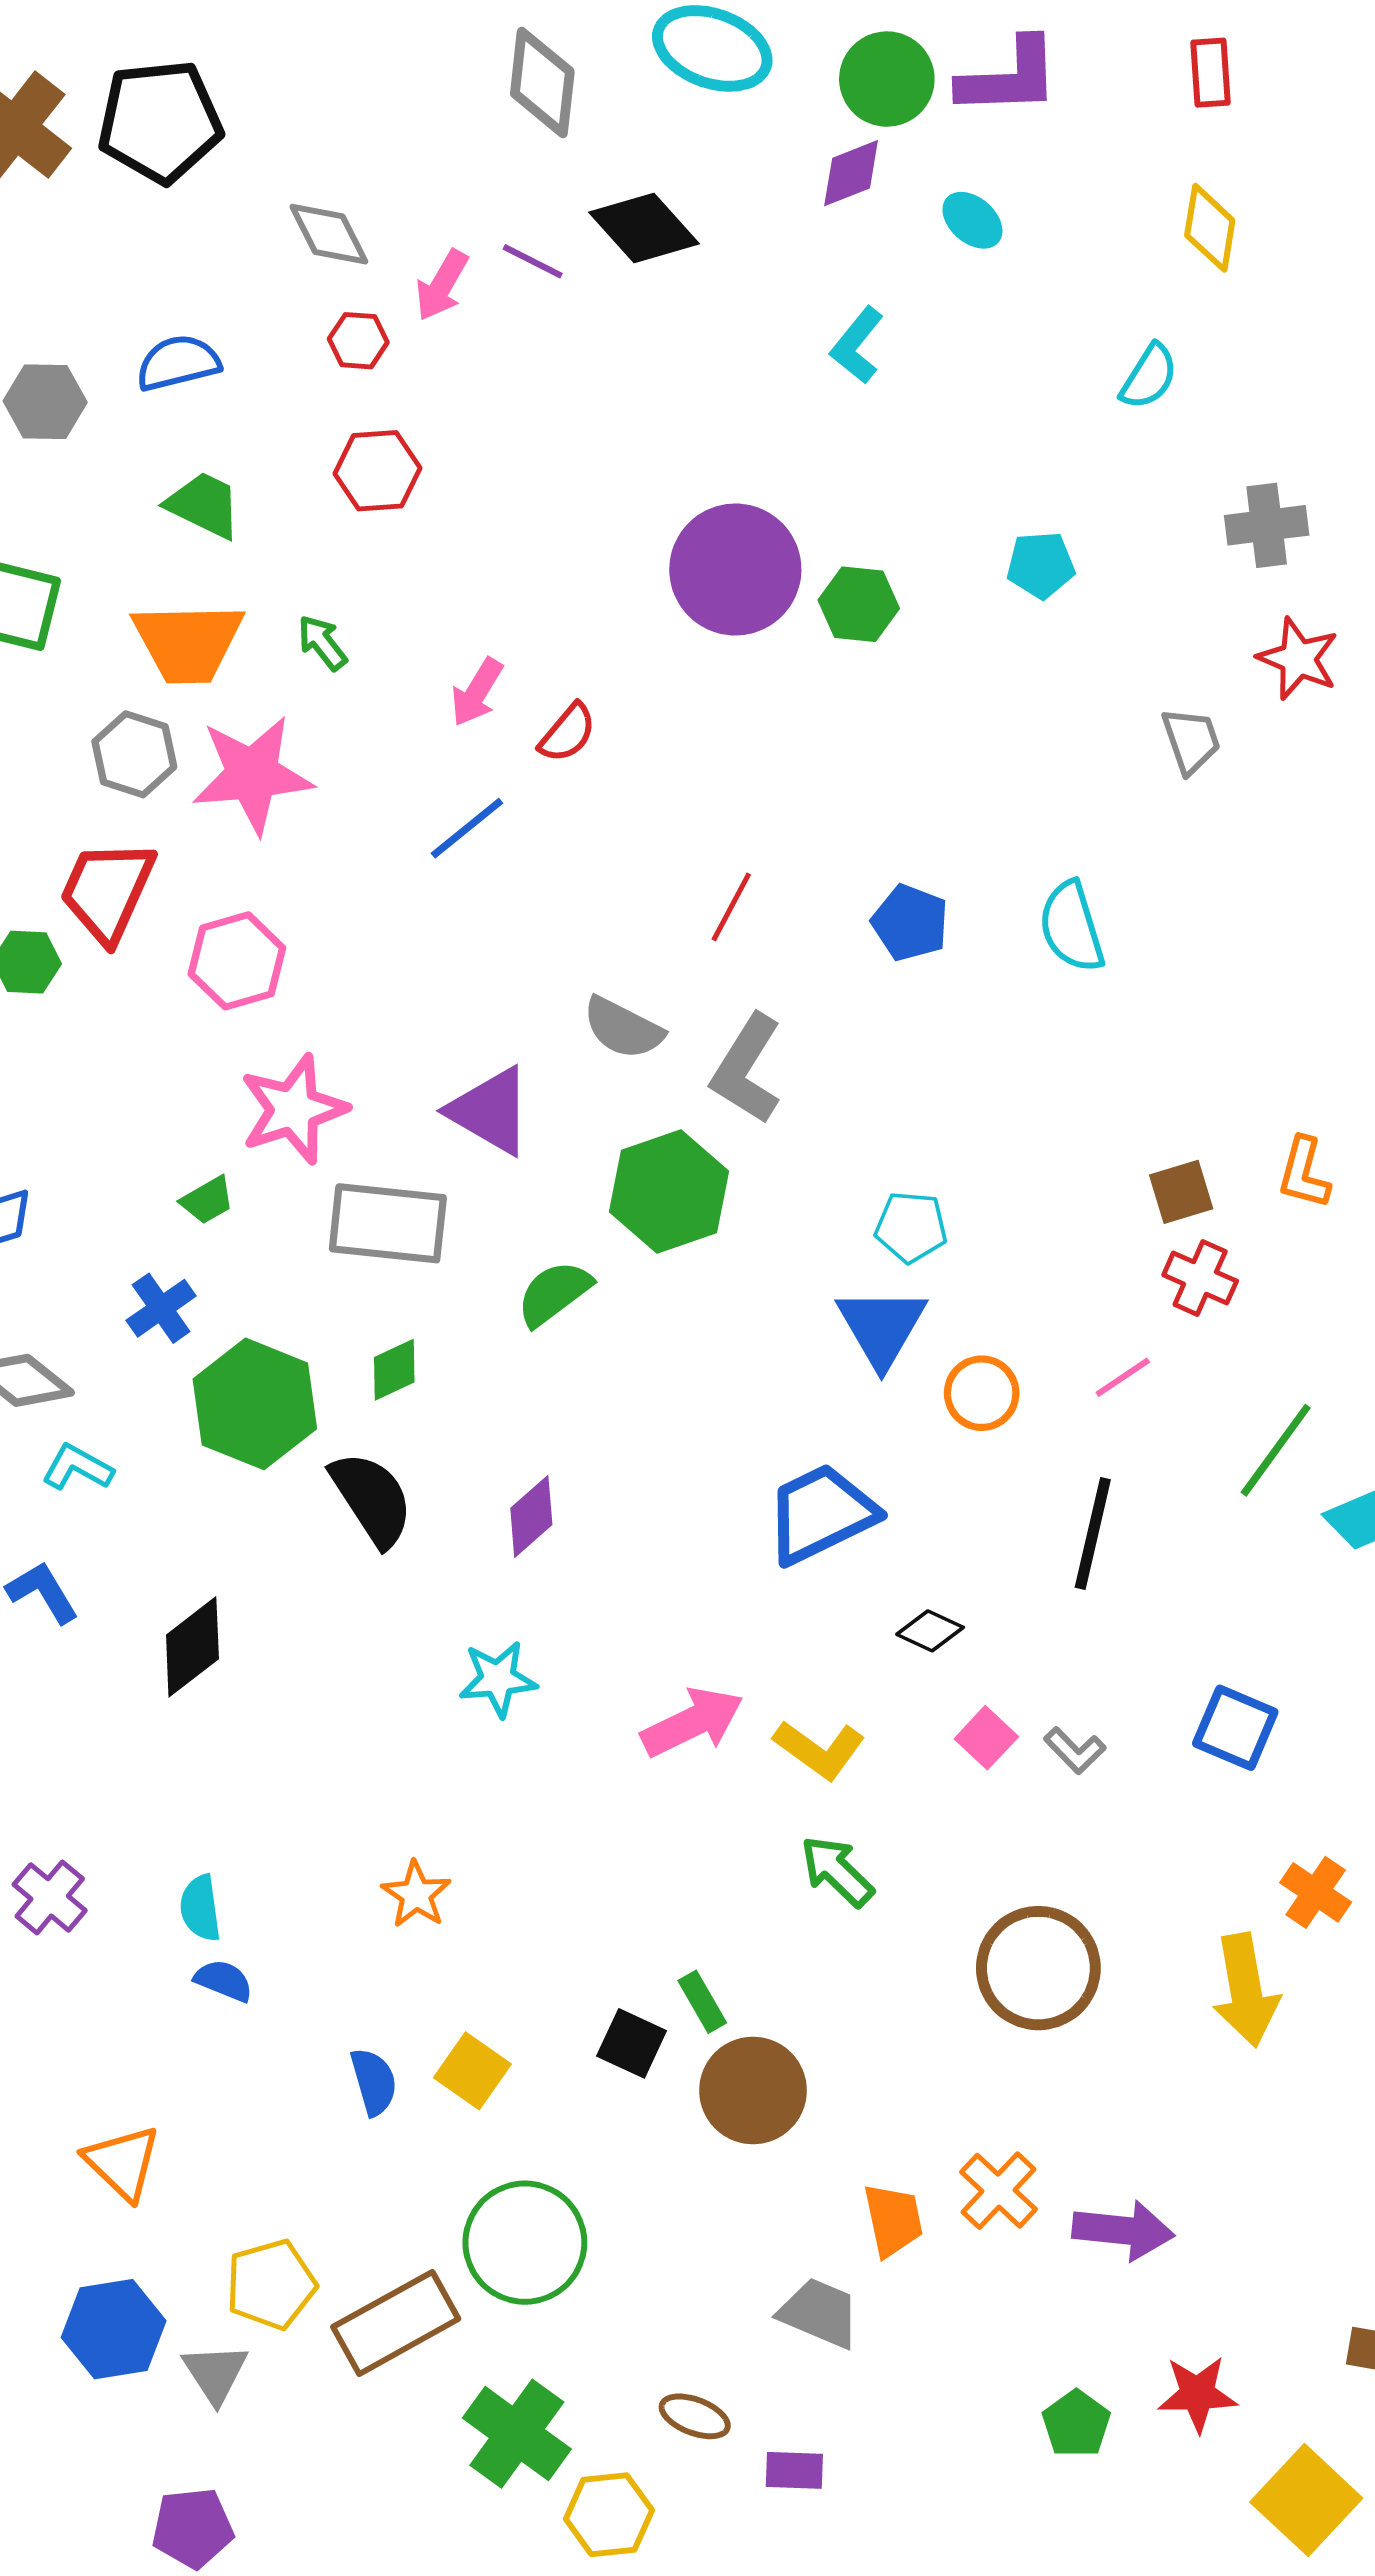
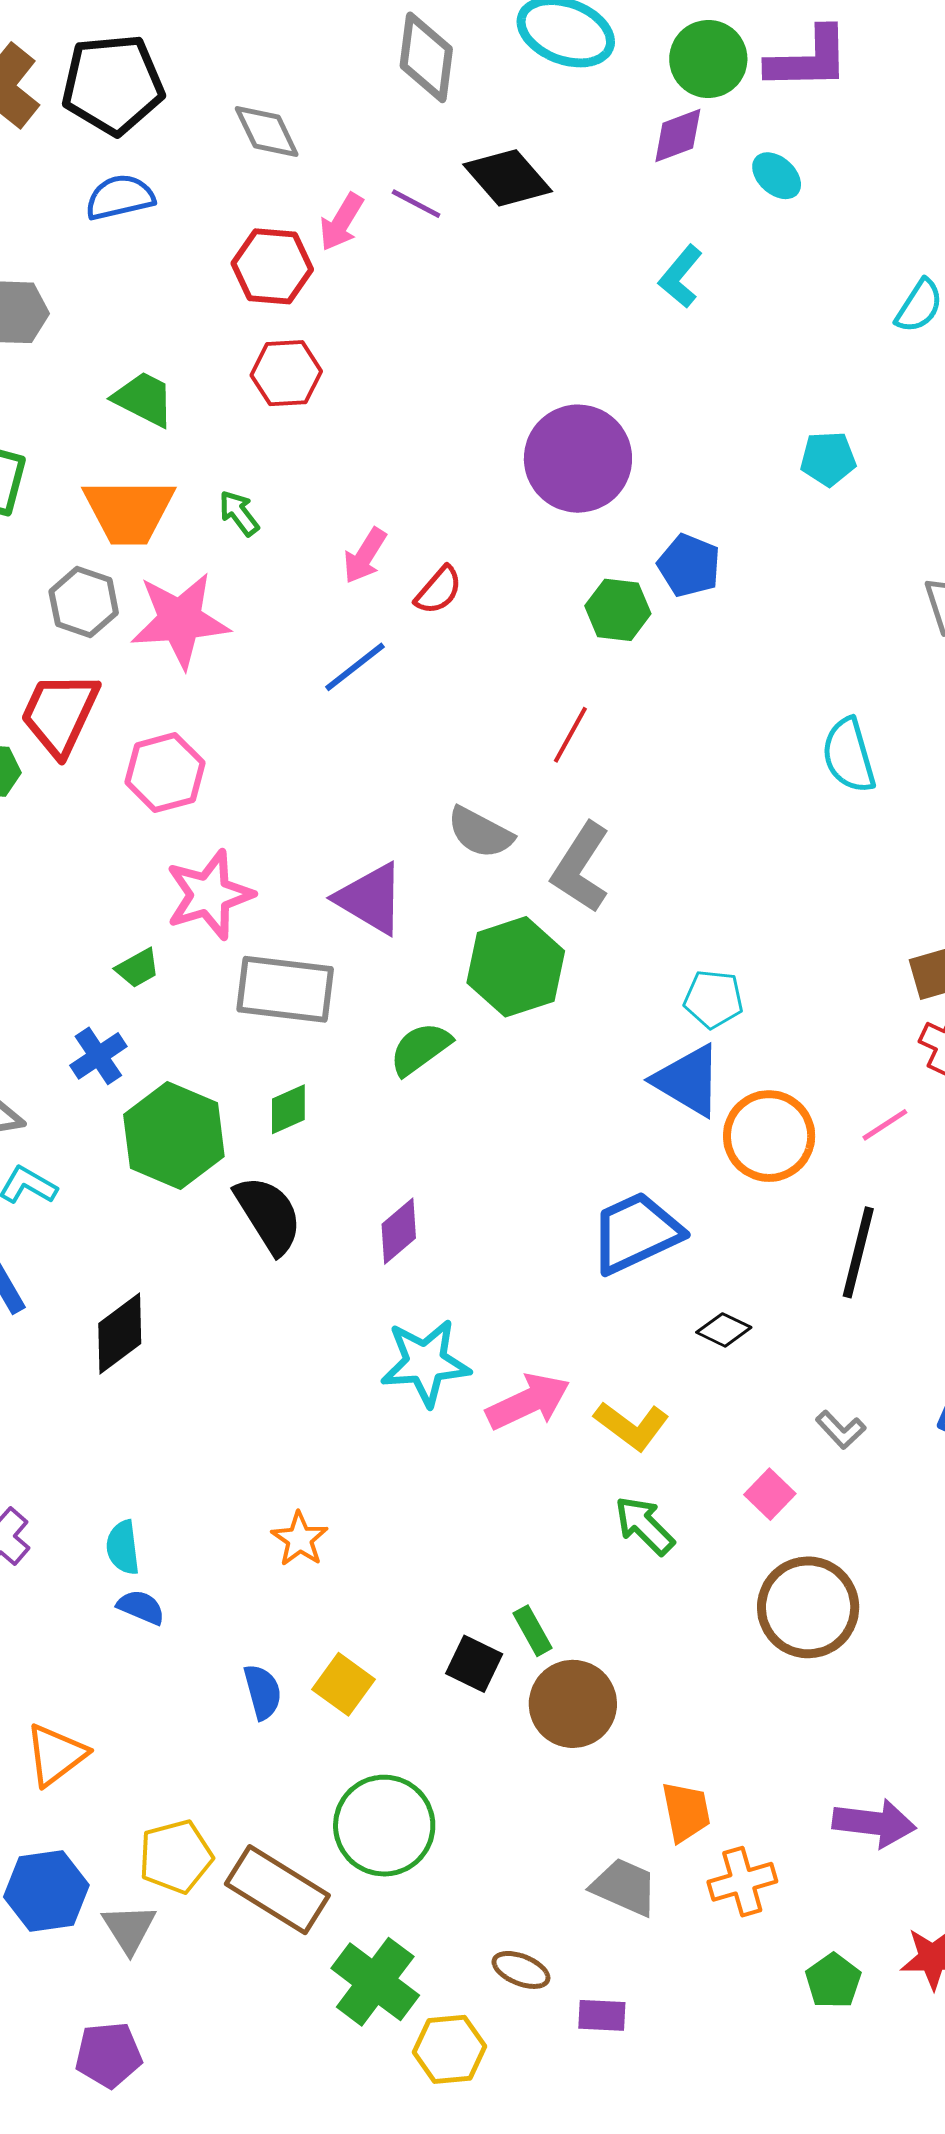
gray diamond: (329, 234) -> (267, 131), moved
red hexagon: (358, 341) -> (272, 266), size x1.6
blue semicircle: (178, 363) -> (120, 197), moved
green hexagon: (859, 604) -> (618, 610), moved
blue pentagon: (910, 923) -> (689, 565), moved
blue triangle: (882, 1327) -> (688, 1081), turned -30
orange circle: (982, 1393) -> (769, 1136), size x1.5
cyan star: (498, 1679) -> (425, 1363), moved, size x1.4
pink square: (986, 1738) -> (770, 1494), moved
orange triangle: (122, 2163) -> (56, 1755), turned 38
orange cross: (998, 2191) -> (742, 1882), moved, turned 30
brown rectangle: (396, 2323) -> (277, 1890), turned 60

